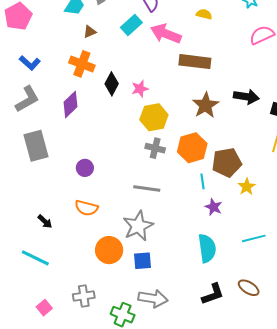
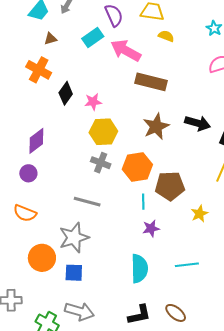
purple diamond: (70, 104) -> (36, 141), moved
yellow star: (247, 187) -> (200, 214), moved
purple star: (213, 207) -> (151, 228), turned 30

